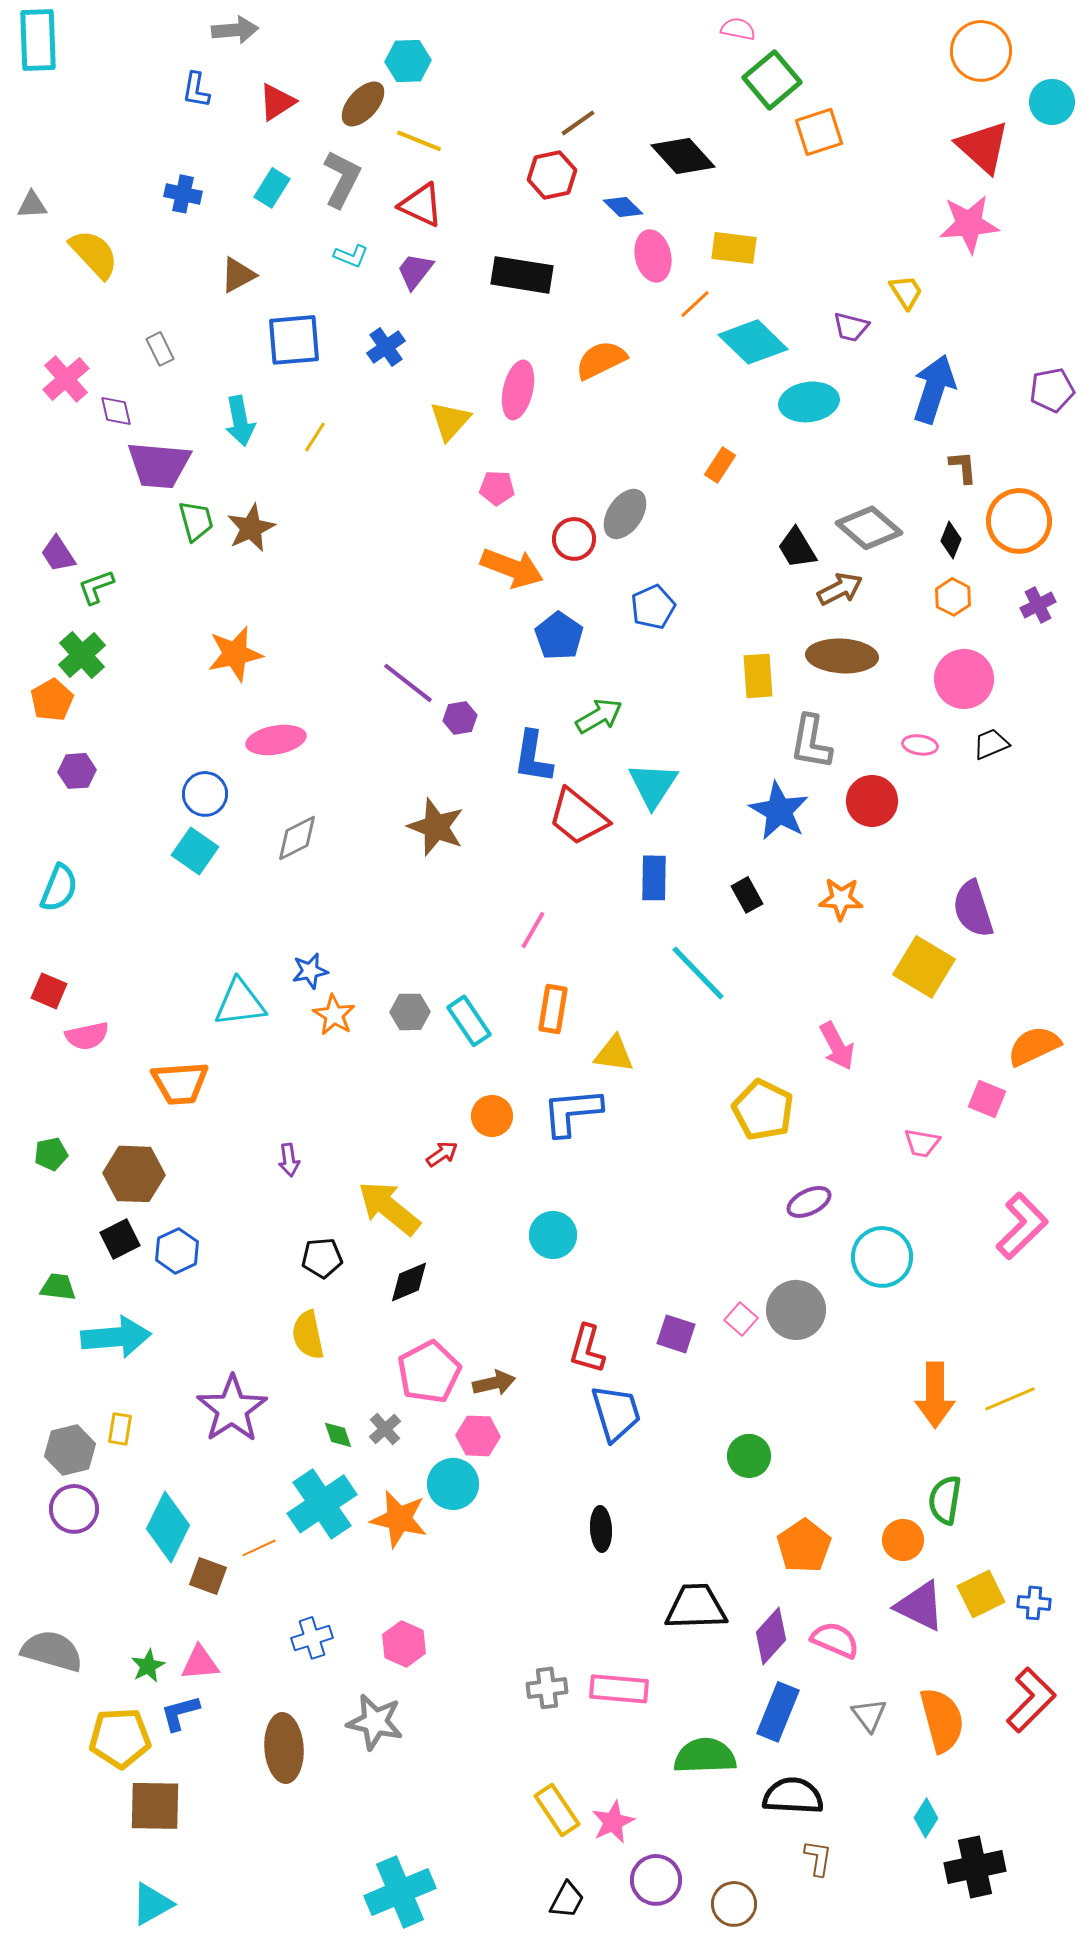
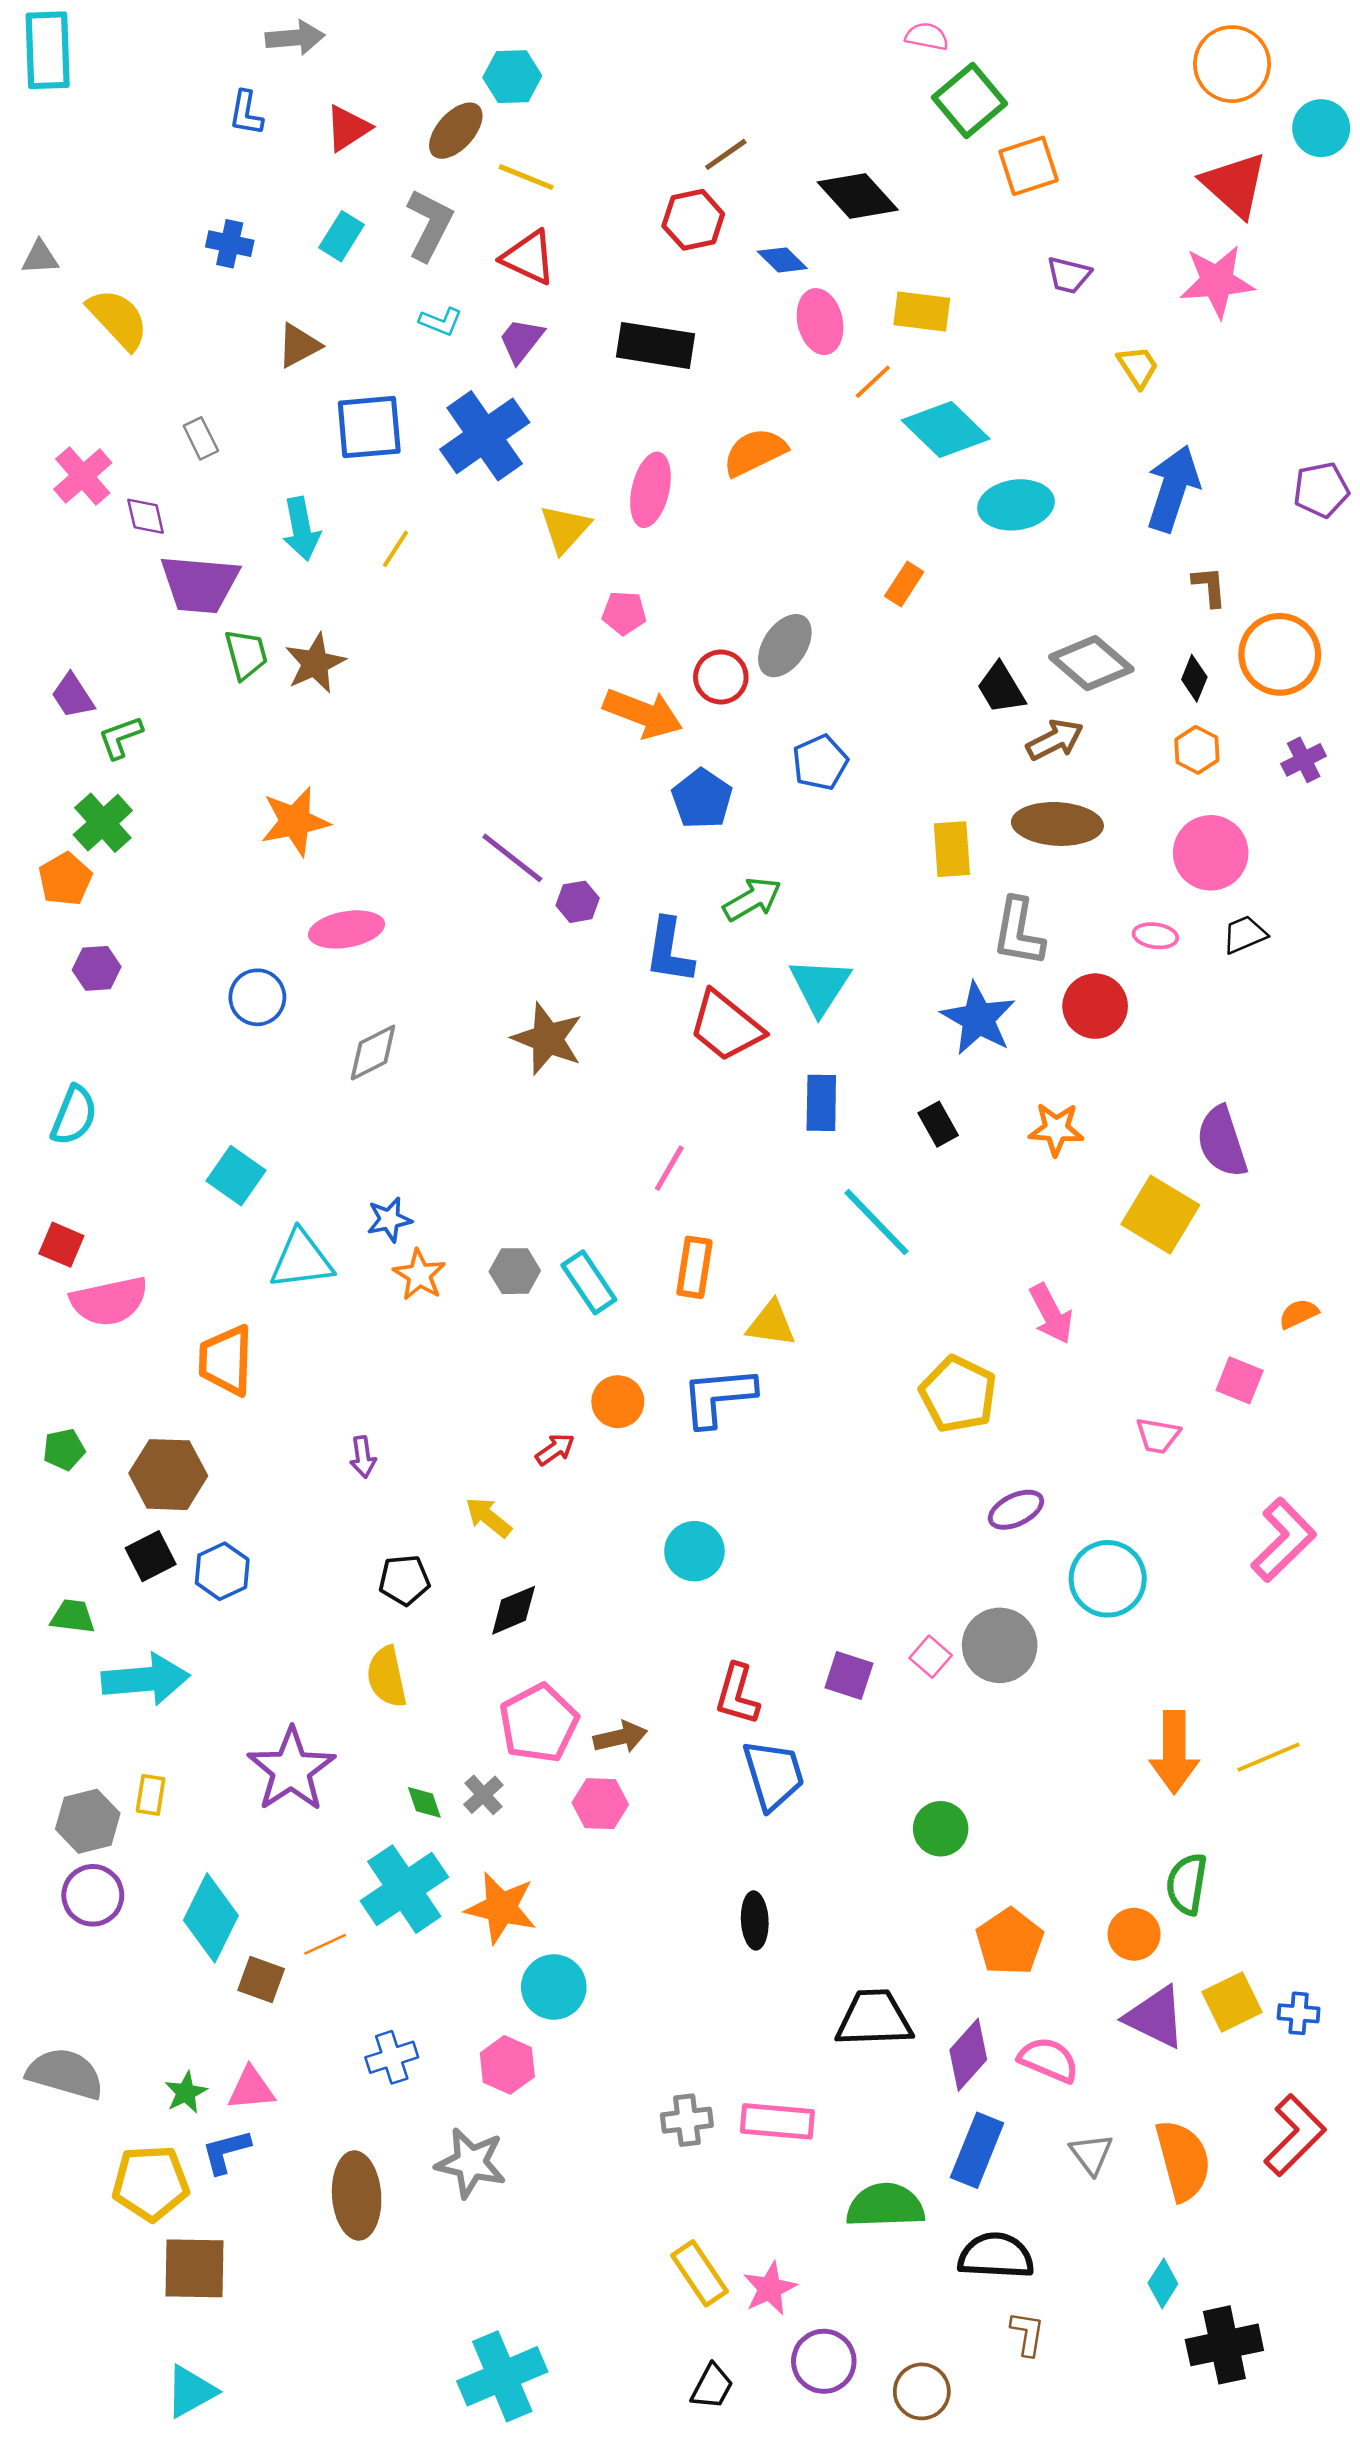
purple trapezoid: (851, 327) -> (1069, 275), moved
blue cross: (386, 347) -> (485, 436), size x1.8
cyan square: (195, 851) -> (236, 1176), moved
pink semicircle: (87, 1036) -> (109, 1301), size x1.4
orange semicircle: (1034, 1046) -> (1299, 1314), size x0.6
orange trapezoid: (180, 1083) -> (226, 1360), turned 96
yellow arrow: (389, 1208) -> (488, 1517), size x0.6
cyan circle: (453, 1484) -> (554, 1987), moved

